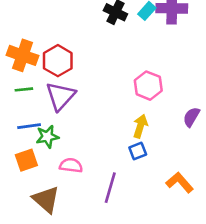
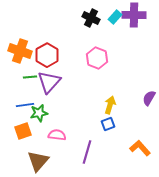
pink hexagon: (148, 86) -> (97, 58), moved
green line: (24, 89) -> (30, 77), moved
brown triangle: (46, 199) -> (38, 161), turned 30

